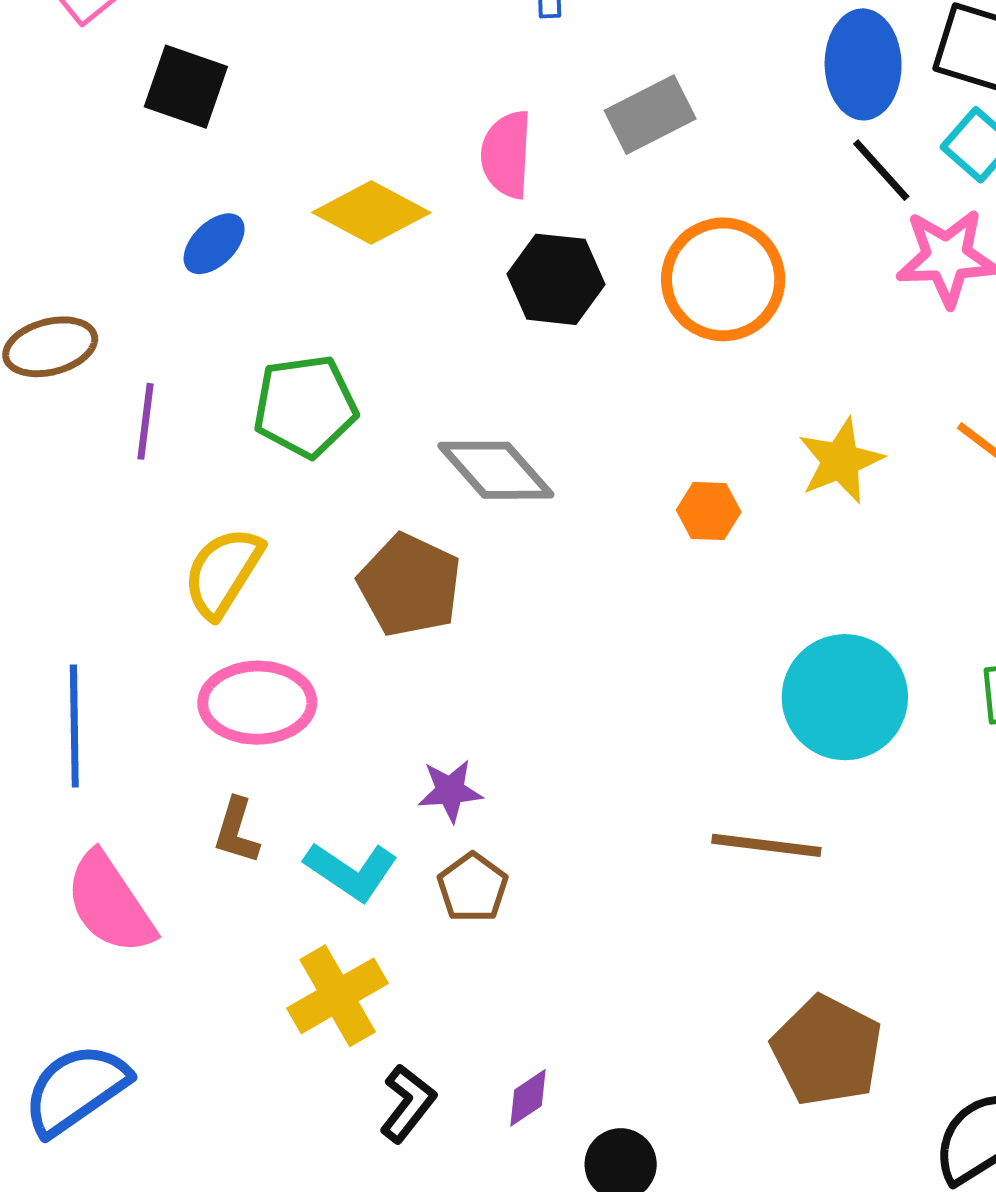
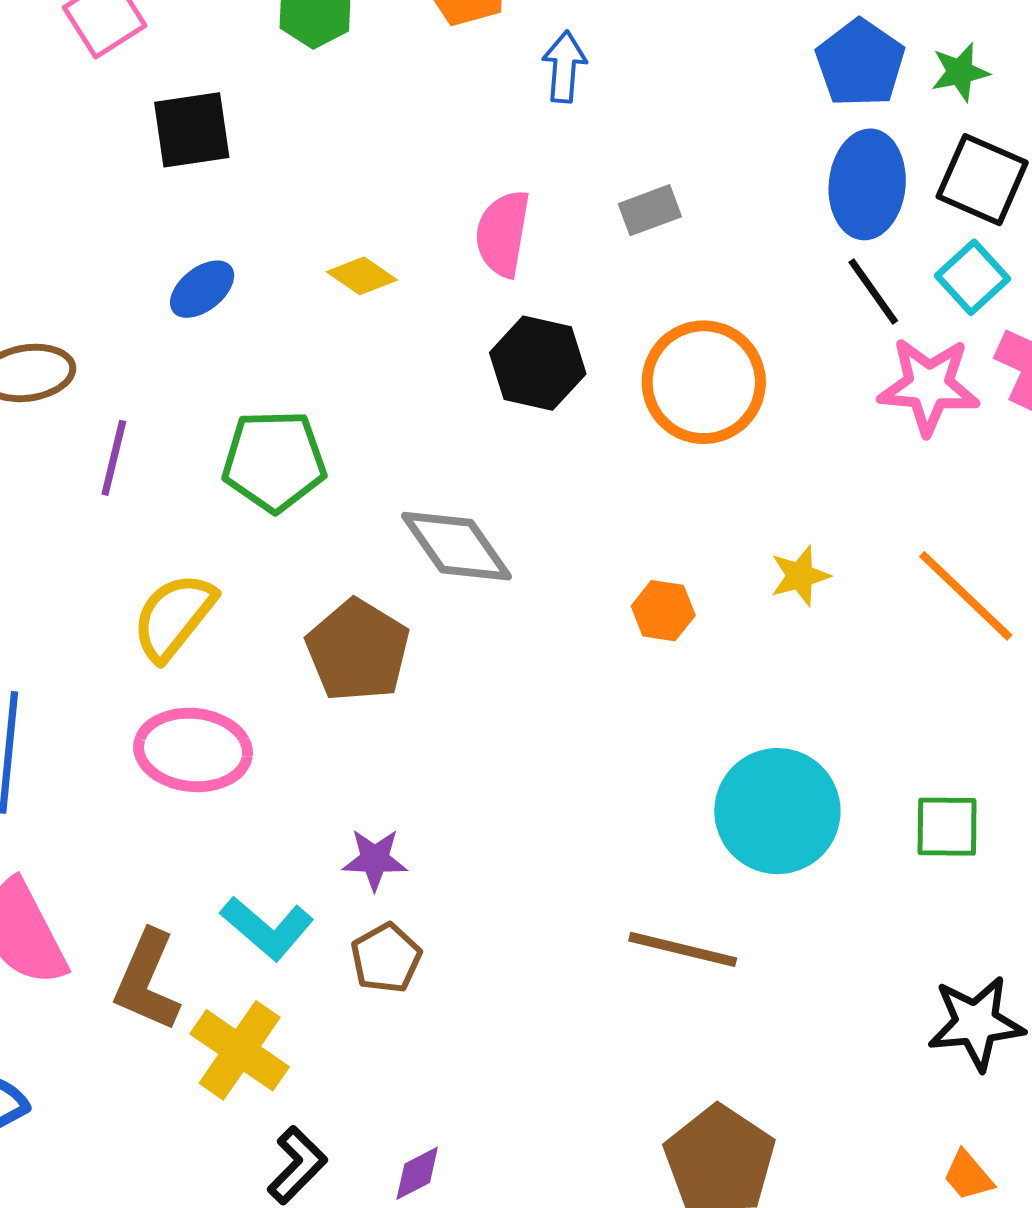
black square: (186, 87) -> (192, 130), turned -34
gray rectangle: (650, 115) -> (650, 210), size x0.7
yellow diamond: (371, 212) -> (362, 276), size x0.6
yellow star: (841, 461) -> (800, 576), size x0.7
brown L-shape: (237, 831) -> (147, 981), moved, size x1.5
yellow cross: (338, 996) -> (240, 1050), turned -32

